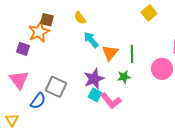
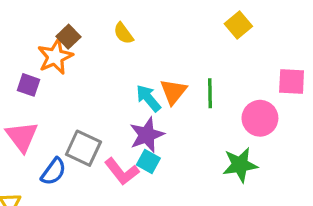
brown square: (47, 20) -> (68, 37), turned 32
cyan arrow: (91, 40) -> (148, 98), moved
green star: (124, 77) -> (240, 165), moved, size x1.5
pink L-shape: (111, 101) -> (122, 172), moved

